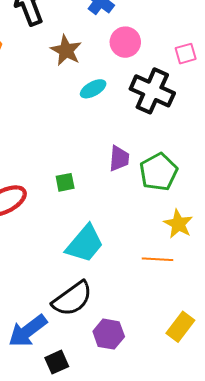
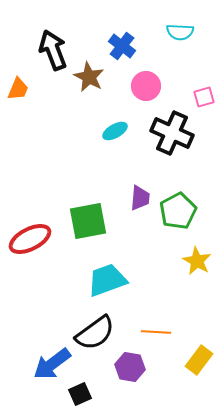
brown star: (66, 50) -> (89, 77), moved
green square: (65, 182) -> (88, 221), size x2.0
cyan trapezoid: (85, 244) -> (107, 280), turned -150
orange line: (158, 259) -> (156, 332), moved

